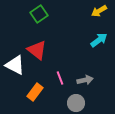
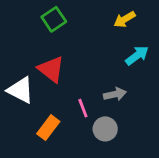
yellow arrow: (99, 11) -> (125, 19), moved
gray arrow: (85, 80) -> (115, 94), moved
gray circle: (76, 103) -> (105, 129), moved

